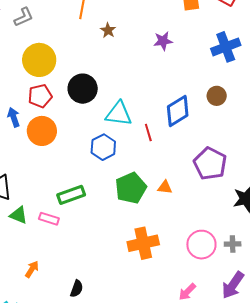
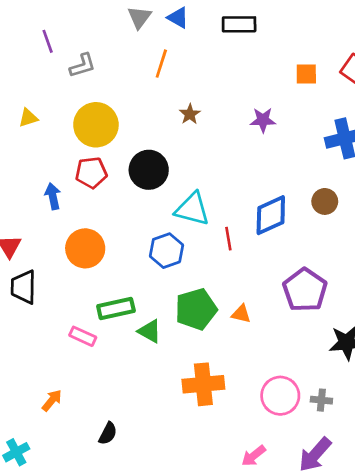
brown star: (108, 30) -> (190, 114), moved
orange circle: (42, 131) -> (85, 248), moved
green triangle: (19, 215) -> (150, 331), moved

